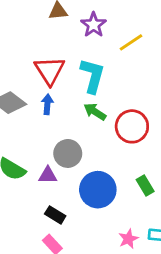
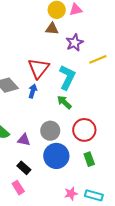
red circle: (132, 126) -> (84, 130), moved
gray circle: (68, 153) -> (50, 131), moved

